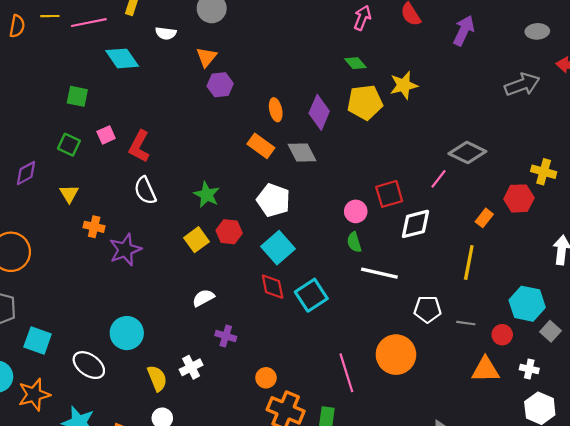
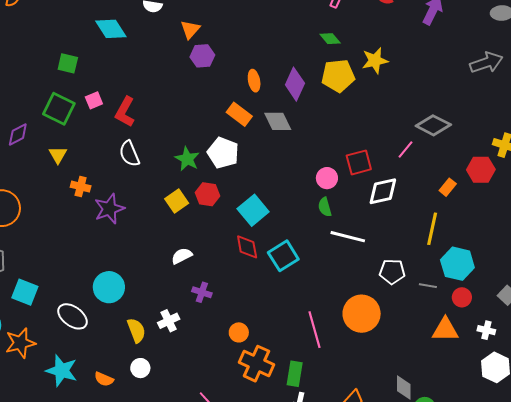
green square: (69, 145) -> (59, 109), size x1.5
white pentagon: (273, 200) -> (223, 153), moved
cyan hexagon: (527, 304) -> (457, 264), moved

